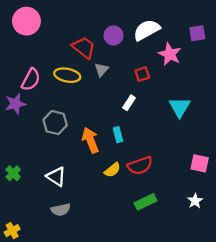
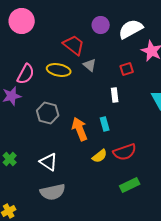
purple circle: (114, 35) -> (101, 25), moved
gray triangle: (101, 70) -> (90, 65), turned -32
white rectangle: (129, 103) -> (115, 95), turned -40
gray semicircle: (61, 210) -> (53, 192), size x1.4

